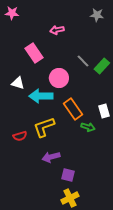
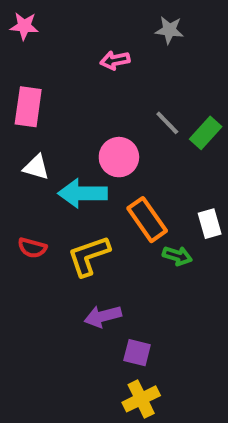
gray star: (97, 15) -> (169, 30), moved
pink rectangle: (34, 53) -> (28, 107), moved, turned 42
red semicircle: (20, 136) -> (32, 248), moved, turned 32

